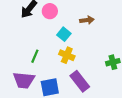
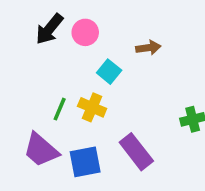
yellow cross: (67, 55) -> (92, 107), moved
purple trapezoid: (24, 80) -> (41, 150), turned 35

